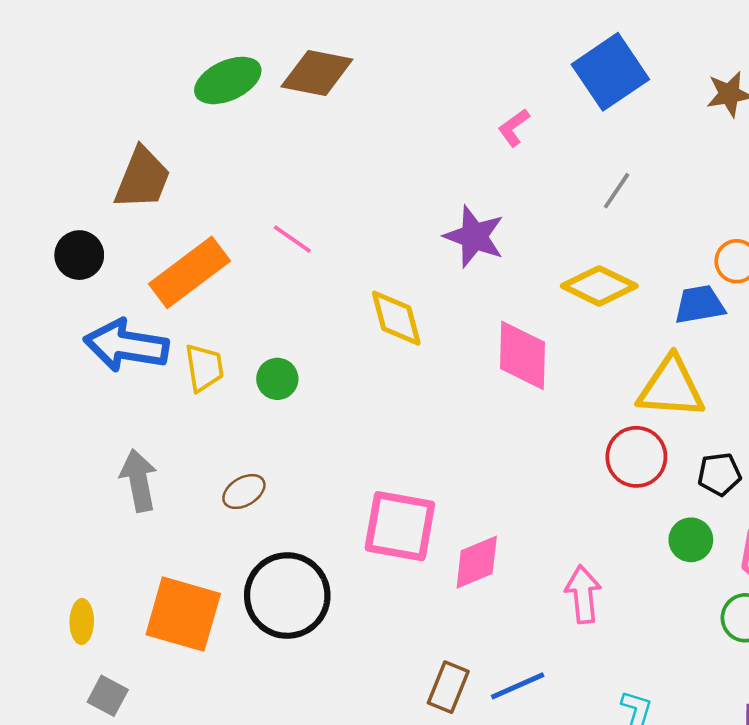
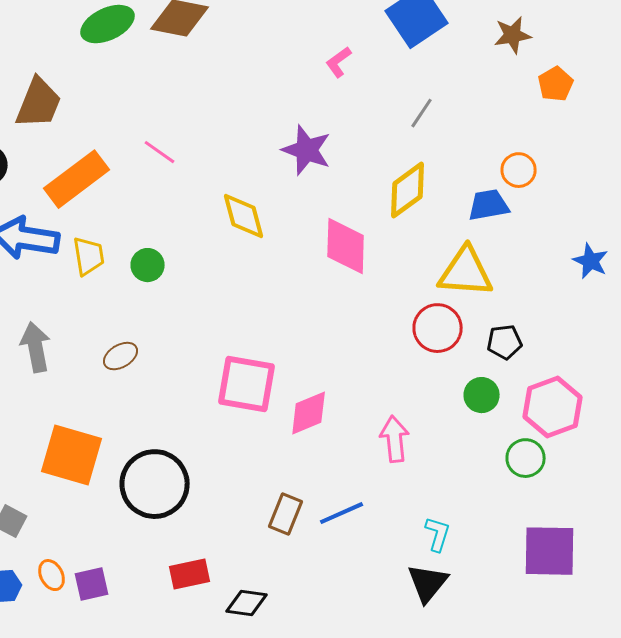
yellow diamond: (599, 286) -> (408, 190), turned -62
black circle: (287, 596) -> (155, 484), moved

